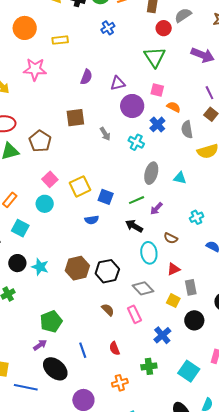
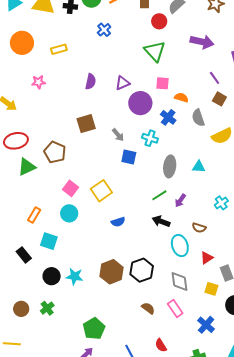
pink star: (35, 69) -> (39, 82), size x0.6
blue square: (106, 197) -> (129, 157), moved
gray diamond: (143, 288) -> (179, 282), turned 45

